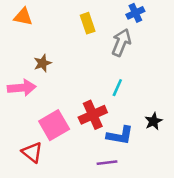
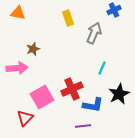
blue cross: (135, 13) -> (114, 10), moved
cyan line: (117, 88) -> (102, 68), moved
black star: (153, 121) -> (119, 94), size x1.5
red triangle: (32, 152) -> (25, 118), turned 36

